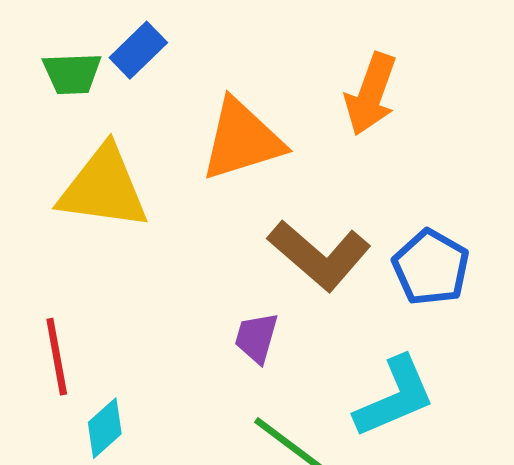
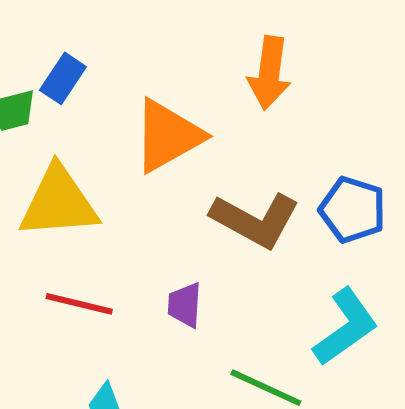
purple trapezoid: (256, 338) -> (185, 305), moved
red line: (57, 357) -> (79, 304), moved, turned -54

